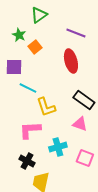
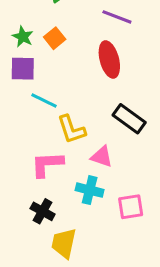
green star: (19, 35) -> (23, 37), moved
pink triangle: (80, 124) -> (102, 157), moved
cyan cross: (58, 147) -> (90, 190), turned 30
pink square: (85, 158) -> (131, 207), turned -30

